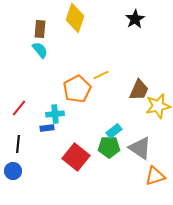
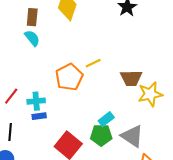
brown trapezoid: (139, 90) -> (131, 78), turned 65
cyan cross: (55, 114) -> (36, 101), moved

